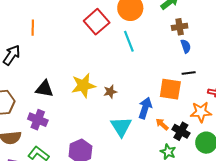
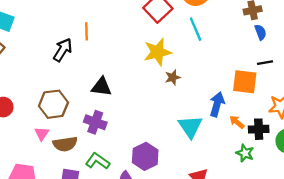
orange line: (33, 28) -> (86, 31), moved
yellow star: (83, 85) -> (157, 52), moved
brown star: (110, 92) -> (173, 77), moved
black cross: (181, 131) -> (259, 129), turned -30

